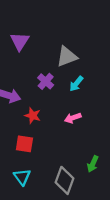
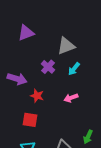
purple triangle: (20, 41) -> (26, 33), turned 36

